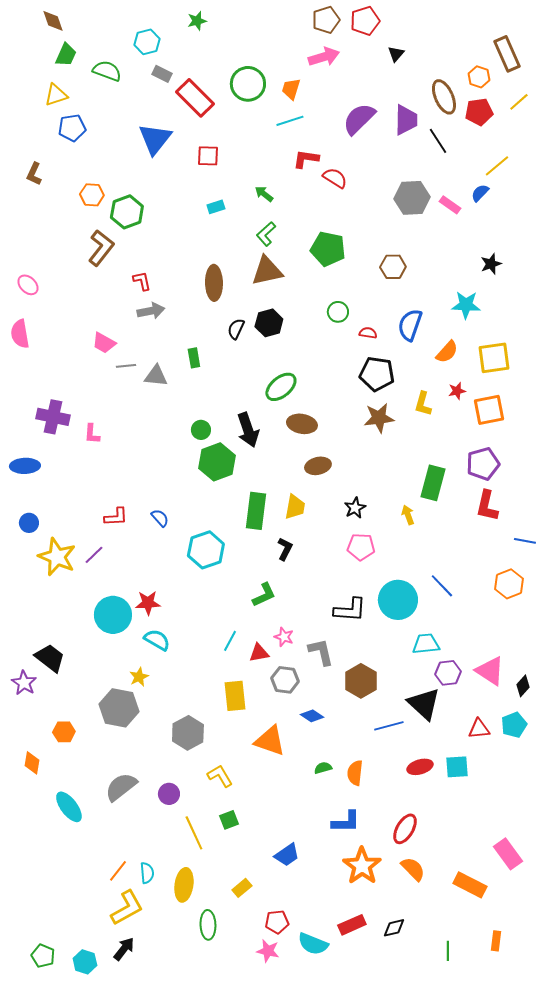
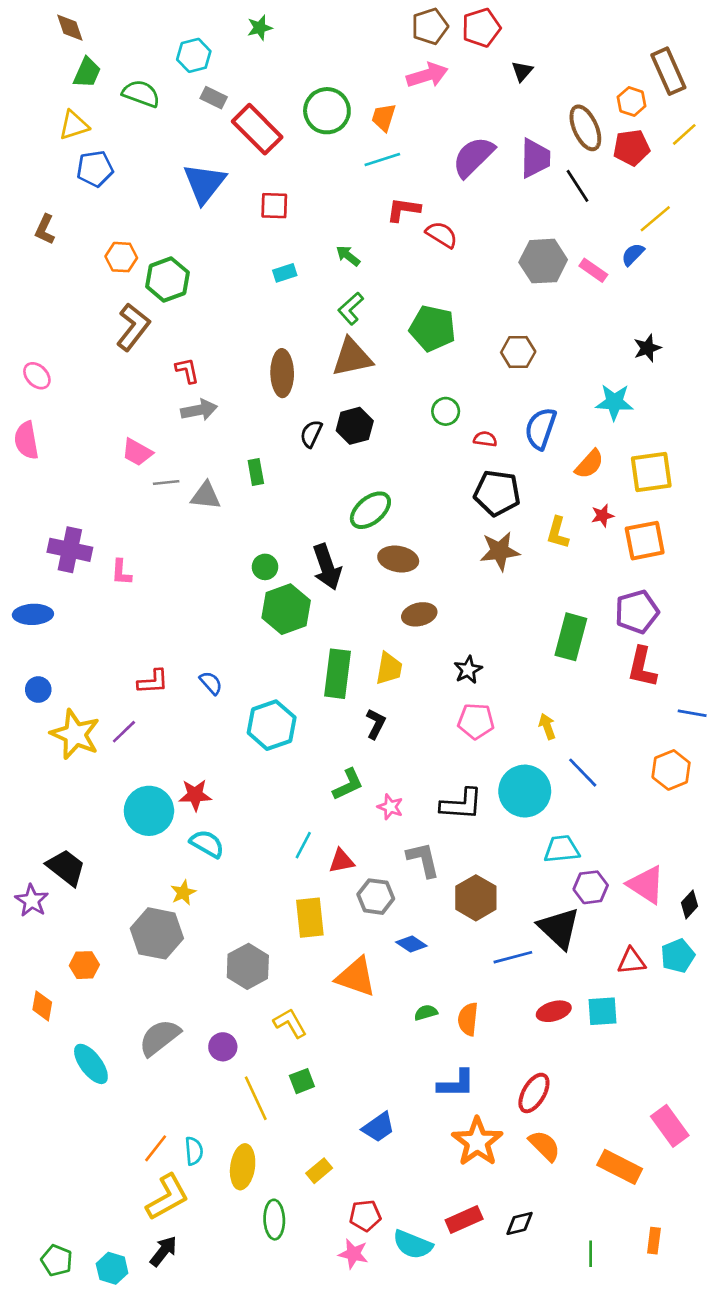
yellow arrow: (408, 515) -> (547, 726), moved
pink star: (284, 637) -> (390, 807), moved

